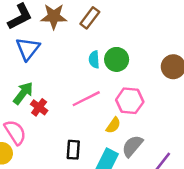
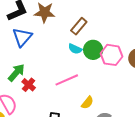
brown rectangle: (90, 18) -> (79, 26), moved
cyan semicircle: (94, 60) -> (75, 49), turned -64
pink hexagon: (130, 101) -> (112, 55), moved

